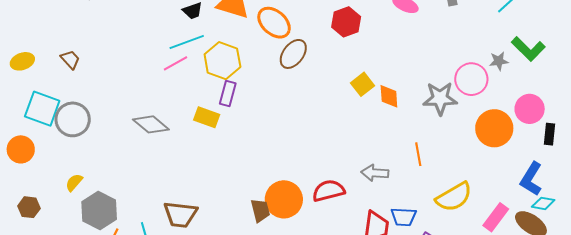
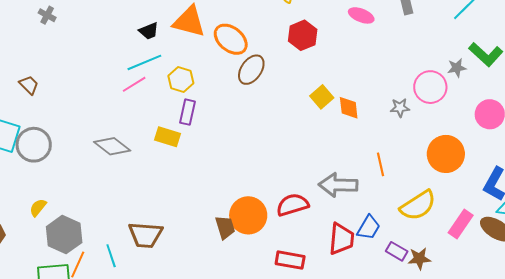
yellow hexagon: (222, 61) -> (181, 79), size x0.7
gray star: (440, 98) -> (400, 108), size x0.6
orange circle: (494, 128) -> (446, 154), moved
gray arrow: (375, 173) -> (338, 185), size x1.4
blue trapezoid: (404, 217) -> (369, 228), turned -60

